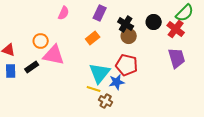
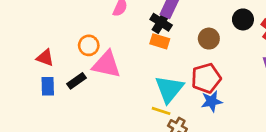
black cross: (126, 24) -> (161, 22), moved
orange rectangle: (93, 38) -> (160, 41), turned 56
red pentagon: (127, 65) -> (206, 78), turned -30
blue star: (117, 82) -> (212, 101), moved

